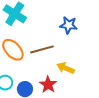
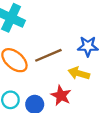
blue star: (69, 25) -> (88, 46), moved

